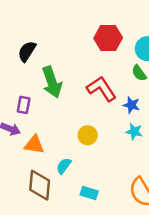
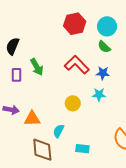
green arrow: (52, 82) -> (37, 67), size x0.7
purple rectangle: (24, 105) -> (17, 75), moved
cyan star: (134, 132) -> (99, 95), moved

